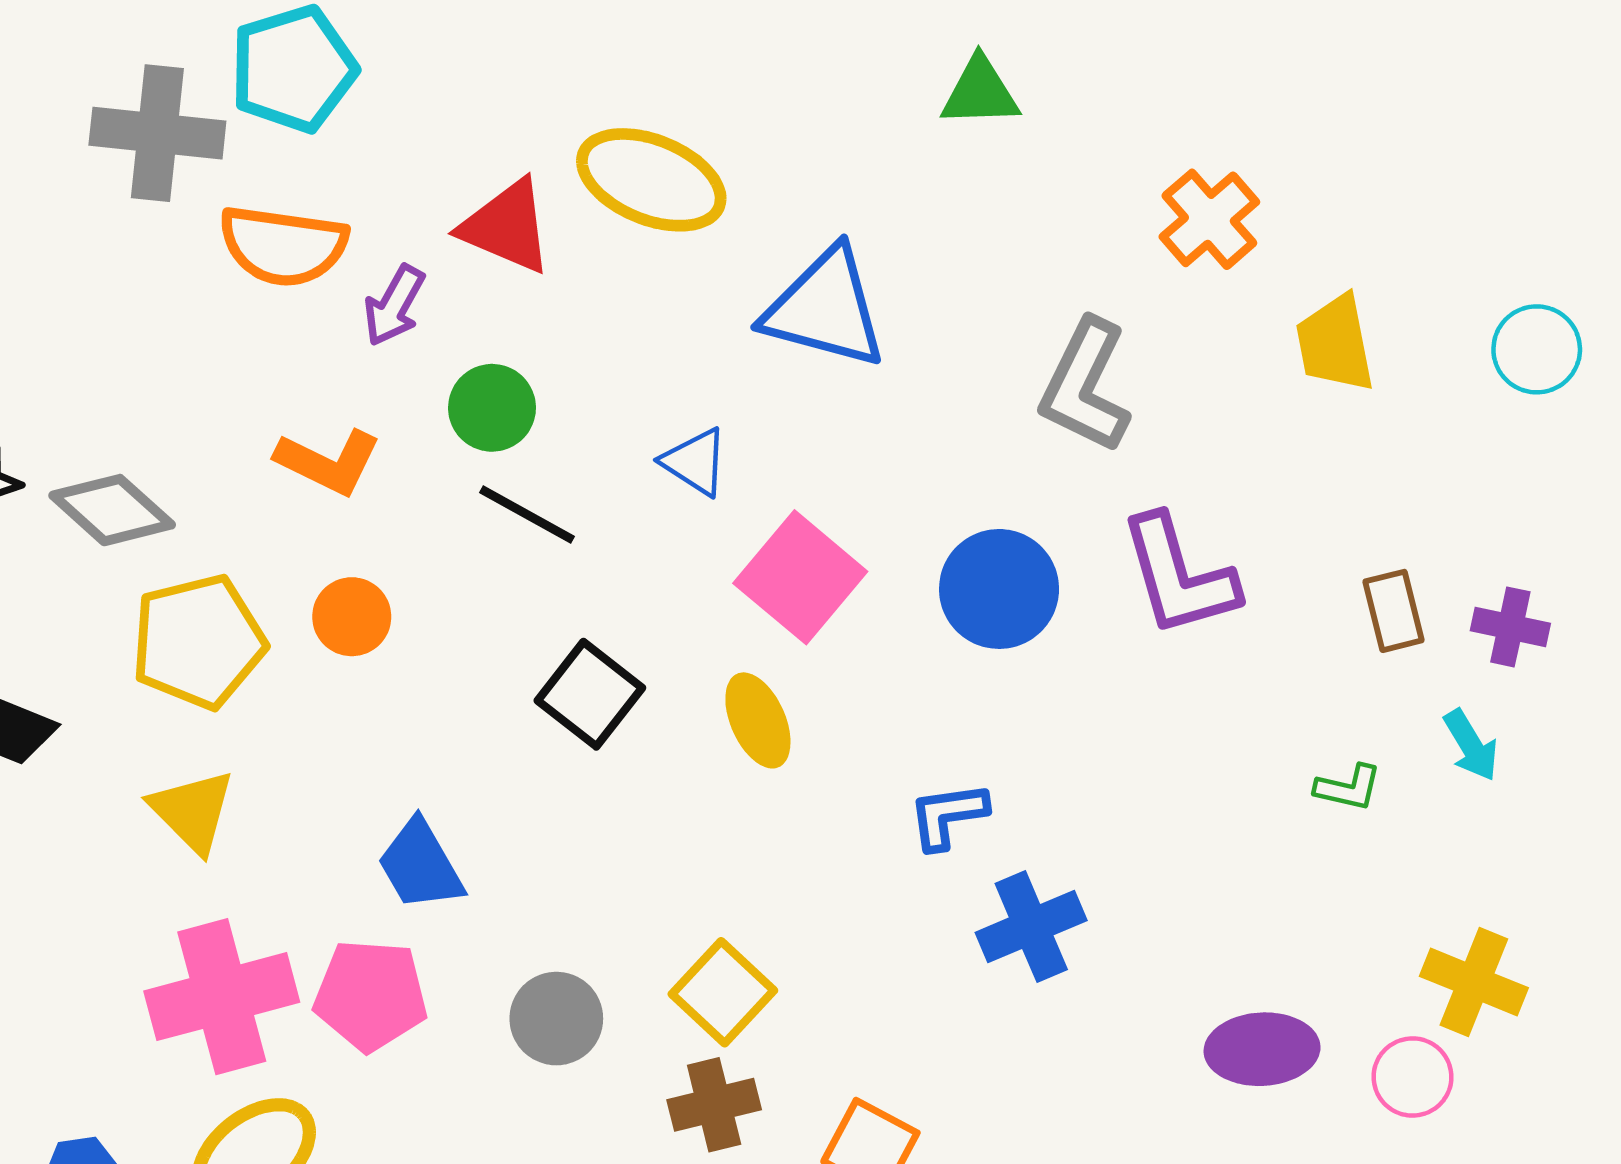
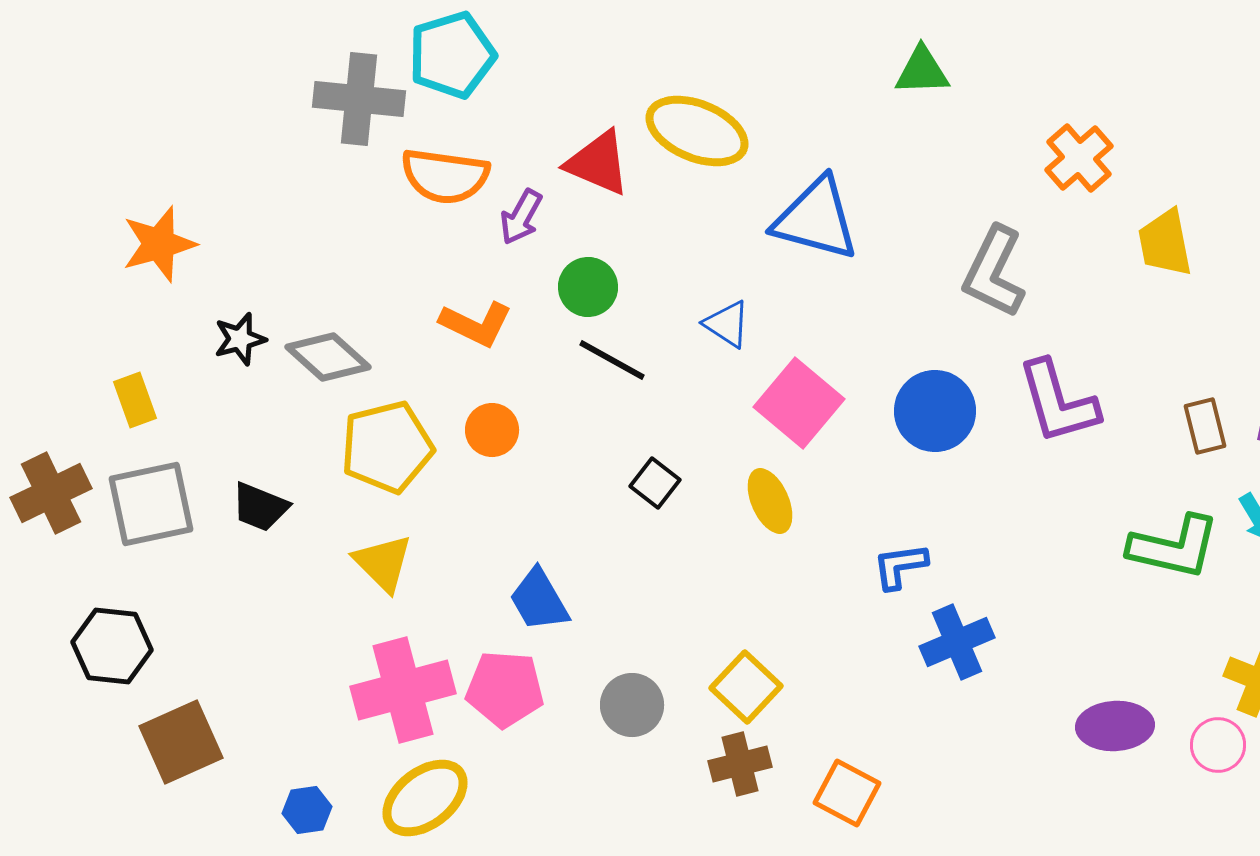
black square: (590, 694) -> (655, 483), size x0.7
green L-shape: (1348, 788) -> (1174, 547), size x2.0

